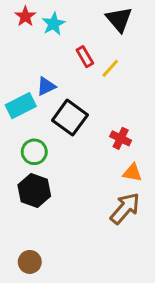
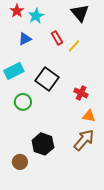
blue triangle: (46, 86) -> (25, 39), moved
black hexagon: (34, 191) -> (43, 144), moved
brown circle: (30, 262) -> (20, 162), moved

